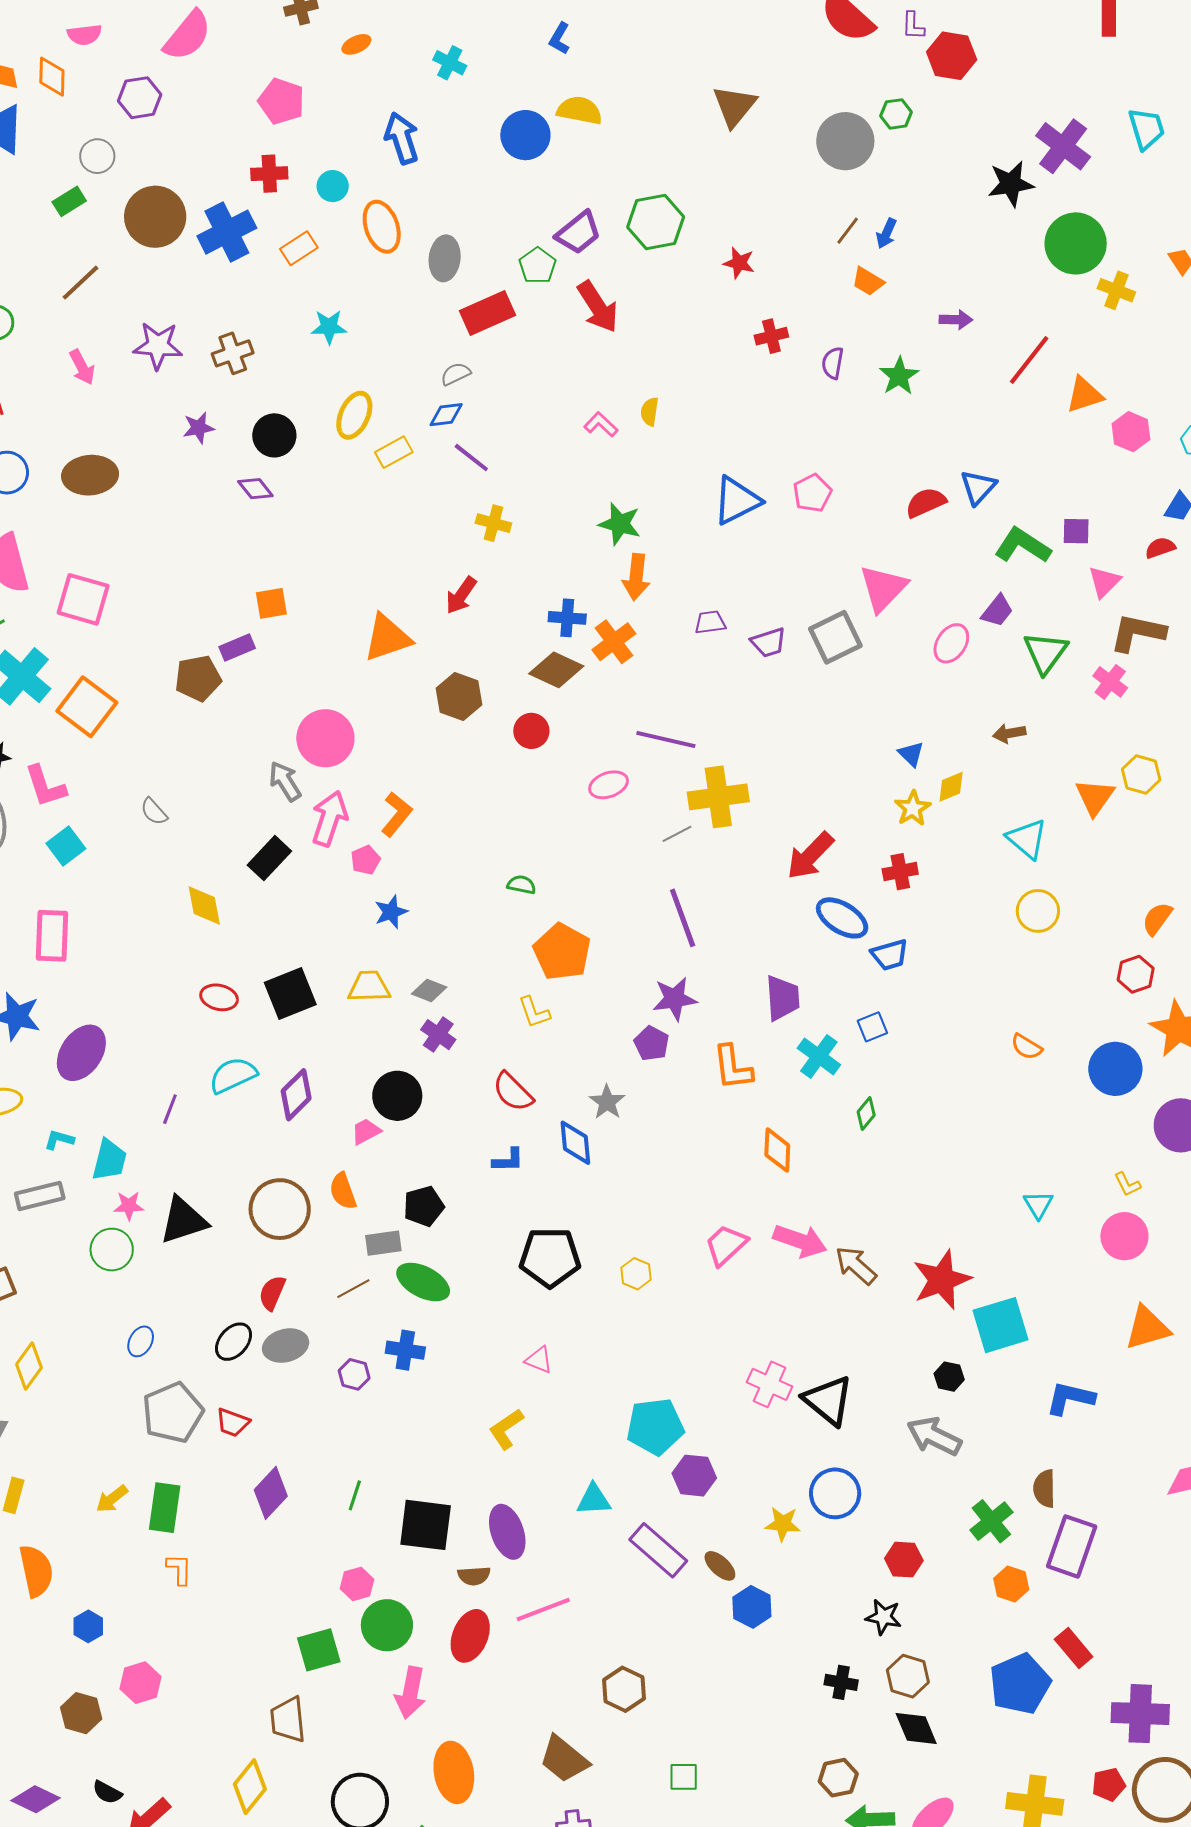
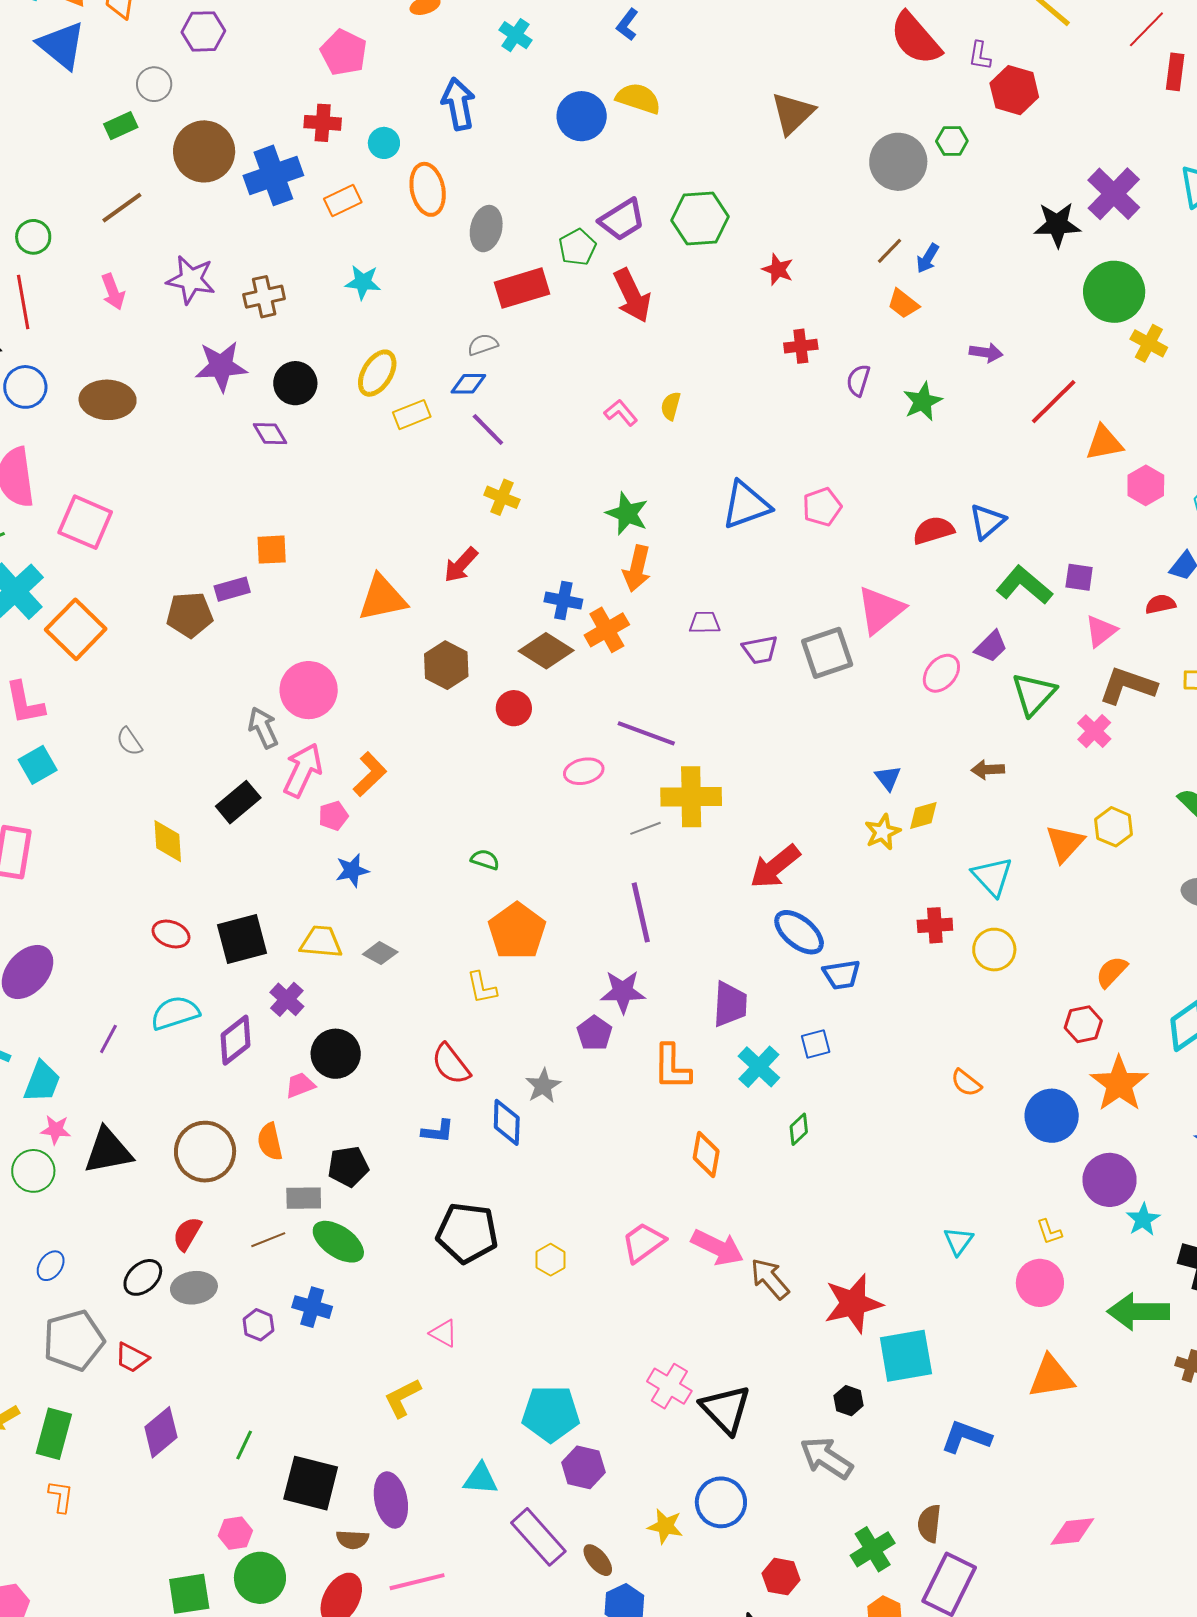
purple star: (199, 428) -> (221, 366), size x1.6
red cross: (900, 872) -> (935, 925), moved
purple cross: (438, 1035) -> (287, 999), moved

